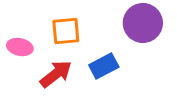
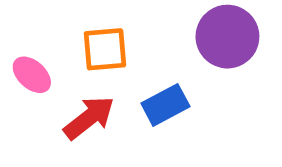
pink ellipse: (20, 47) -> (32, 75), turned 30

